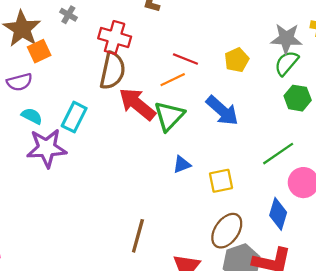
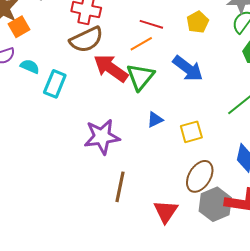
brown semicircle: (113, 71) -> (86, 40), turned 56
cyan semicircle: (32, 116) -> (30, 66), moved
purple star: (47, 148) -> (102, 137), moved

